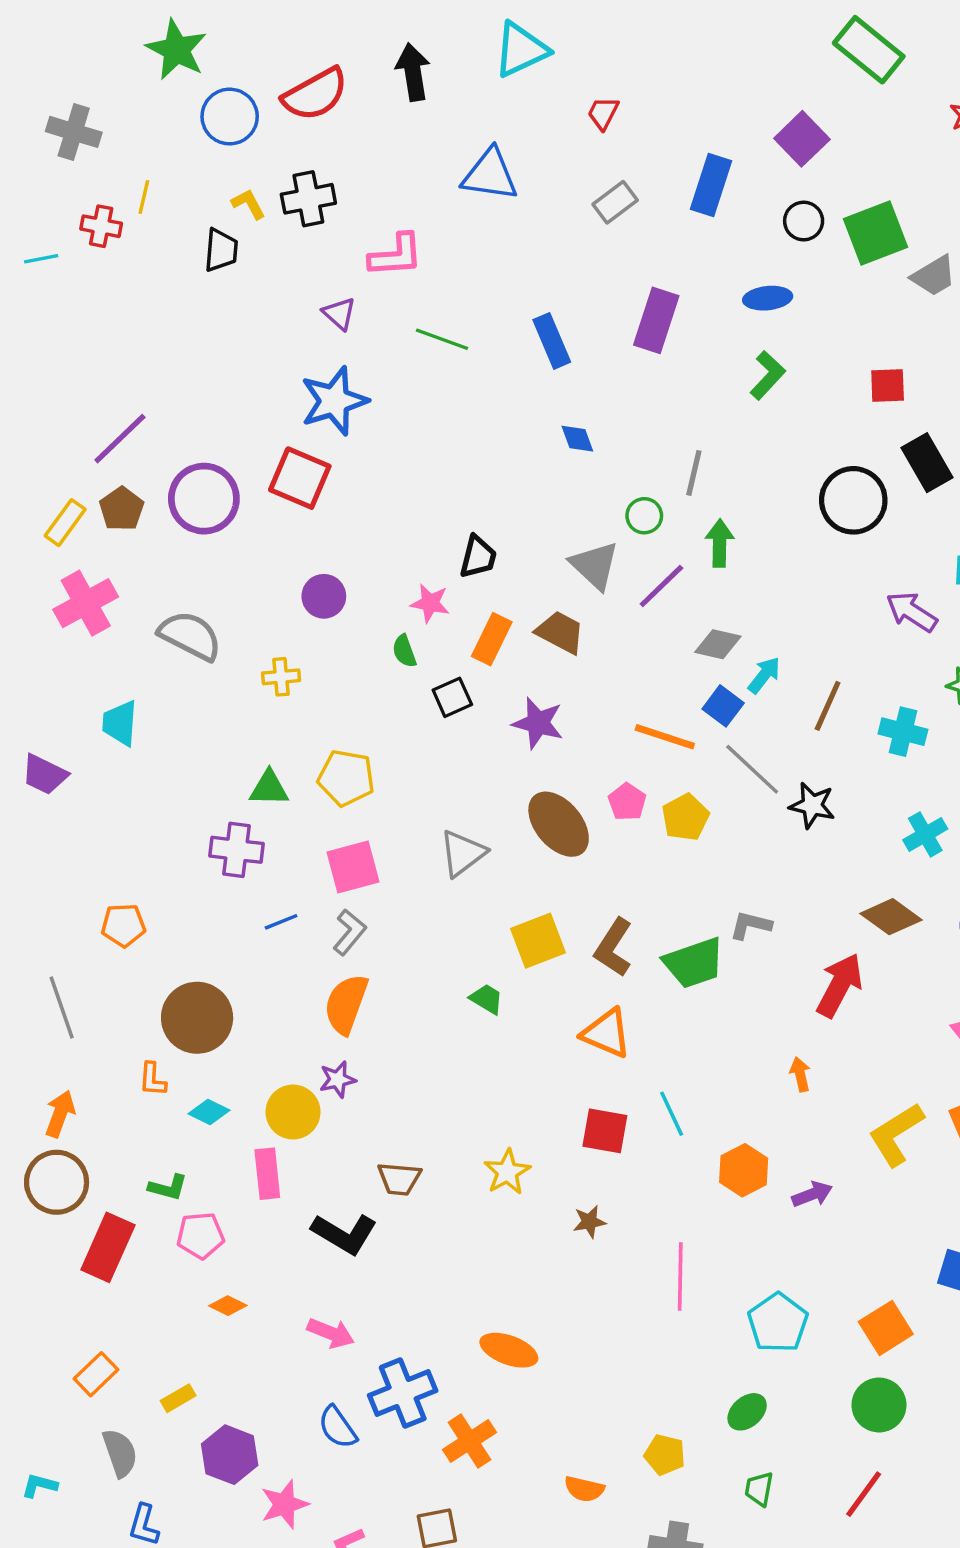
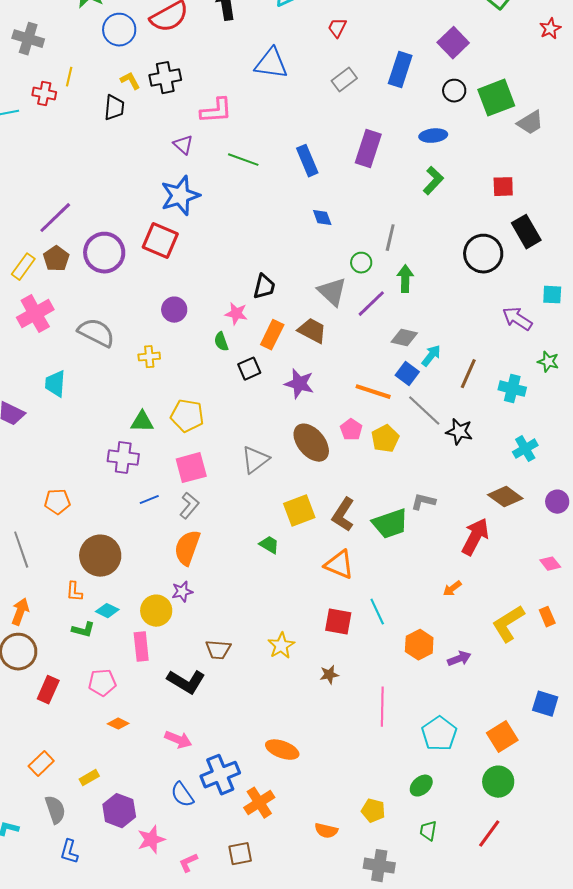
orange arrow: (800, 1074) -> (452, 589), turned -114
green L-shape: (168, 1187) -> (83, 630), moved
red rectangle: (108, 1247) -> (48, 690), size x0.7

